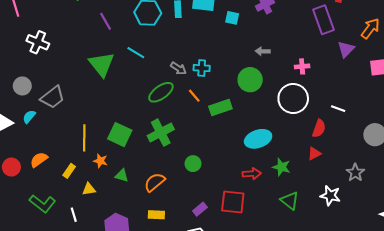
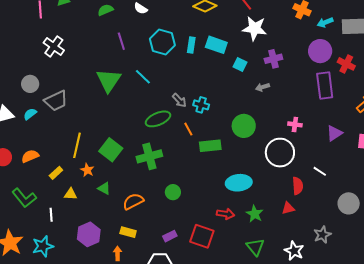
purple triangle: (346, 49) -> (334, 133), moved
gray arrow: (263, 51) -> (262, 87), moved, turned -32
red semicircle: (319, 128) -> (298, 186), turned -36

